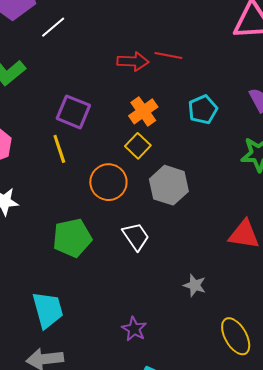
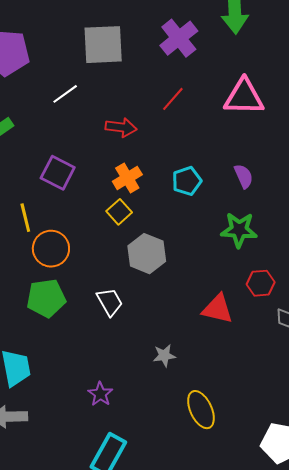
white line: (53, 27) -> (65, 94), moved
red line: (168, 55) -> (173, 99), moved, turned -64
yellow line: (59, 149) -> (25, 218), moved
orange circle: (108, 182) -> (51, 249), moved
gray star: (195, 285) -> (164, 355), turned -30

